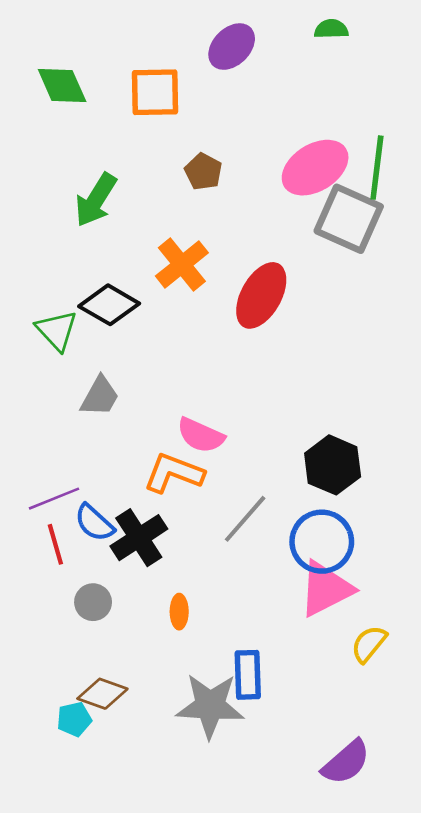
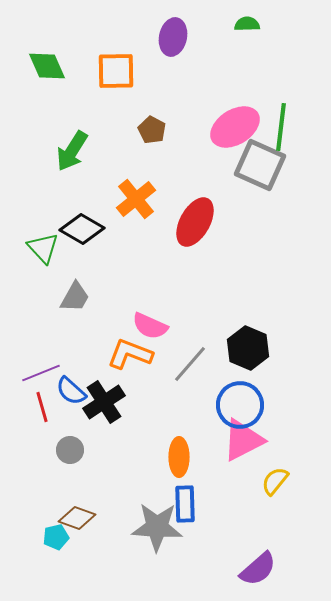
purple ellipse: (232, 47) -> (173, 37), turned -33
gray line: (245, 519) -> (190, 364), moved
orange ellipse: (179, 612) -> (179, 457), moved, size x1.5

